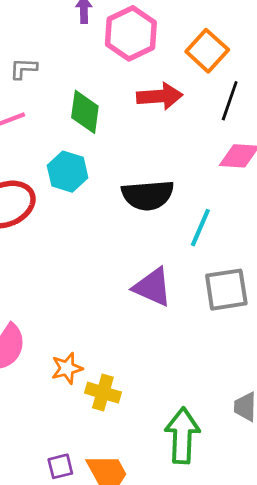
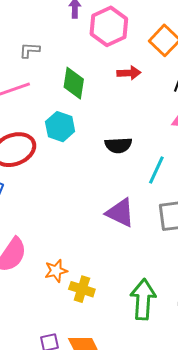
red arrow: (160, 96) -> (129, 73), size x0.7
black semicircle: (148, 195) -> (118, 145), size x0.7
green arrow: (182, 436) -> (143, 299), moved

